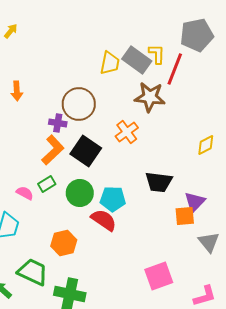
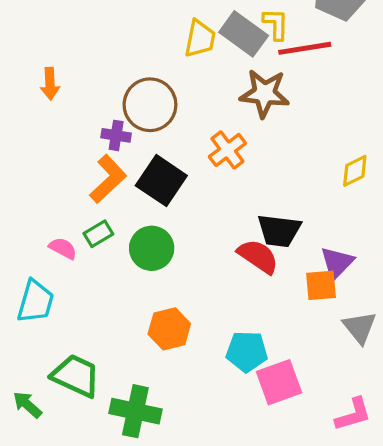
red line: (175, 69) -> (305, 48), turned 60
cyan pentagon: (113, 199) -> (247, 352), moved
red semicircle: (104, 220) -> (258, 256), moved
orange hexagon: (64, 243) -> (169, 329), moved

